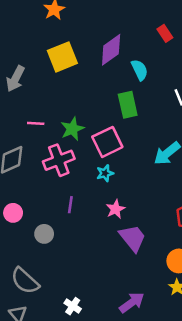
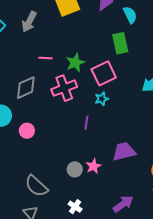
purple line: (70, 205) -> (86, 123), moved
pink star: (115, 209) -> (93, 166), moved
gray circle: (44, 234) -> (75, 169), moved
purple trapezoid: (133, 238) -> (124, 152), turned -65

